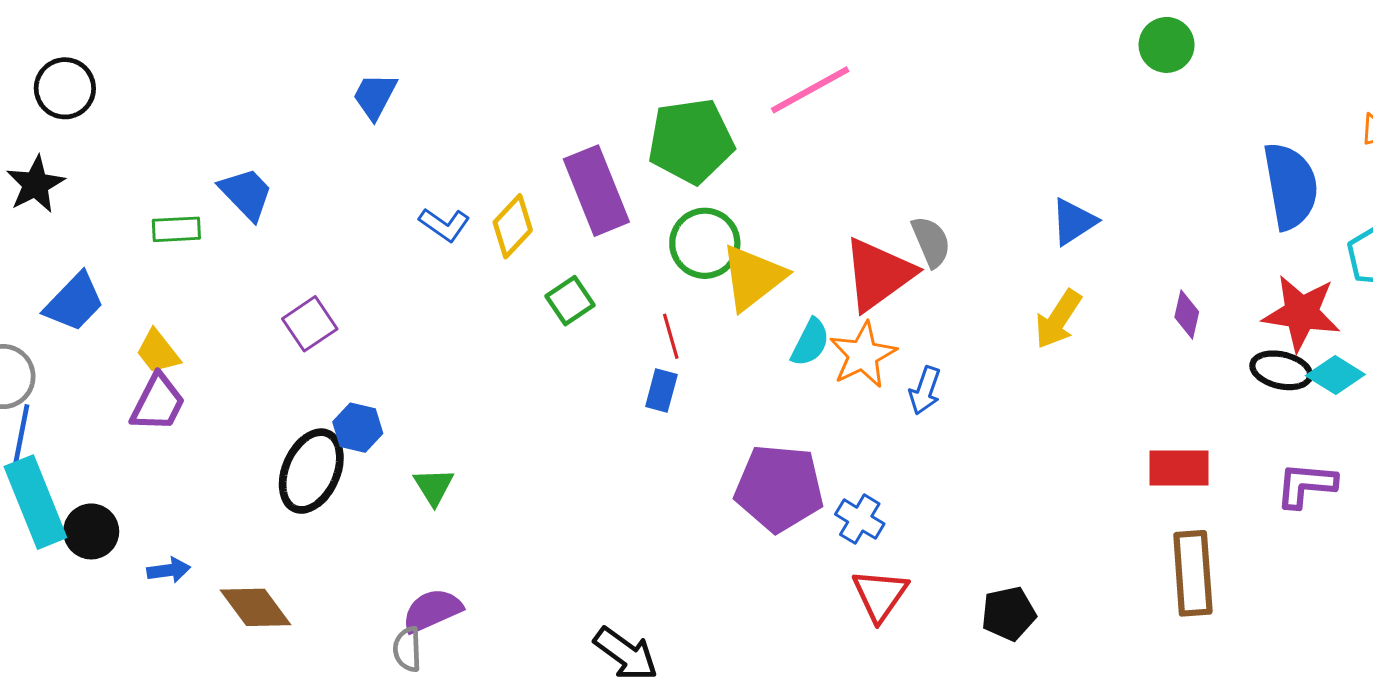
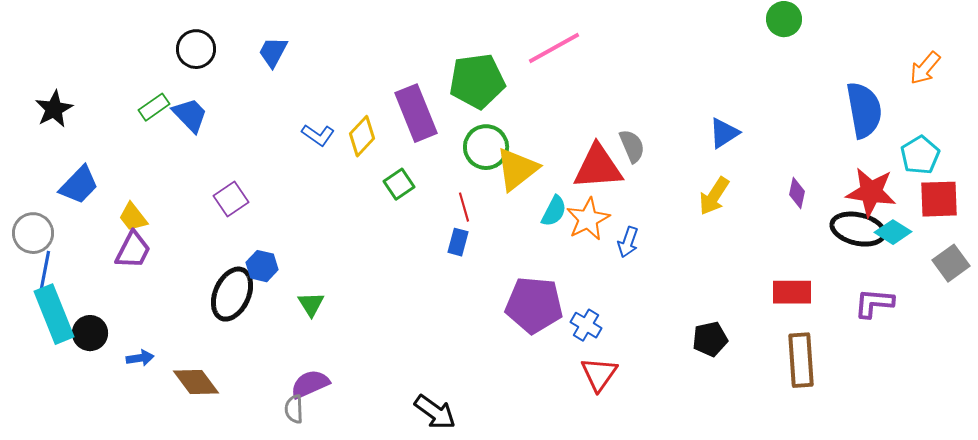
black circle: (65, 88) -> (196, 49), moved
green rectangle: (176, 229) -> (154, 107), moved, turned -32
red triangle: (878, 274) -> (598, 167), turned 32
black ellipse: (1281, 370) -> (858, 229), size x1.4
black pentagon: (1009, 614) -> (710, 339), moved

